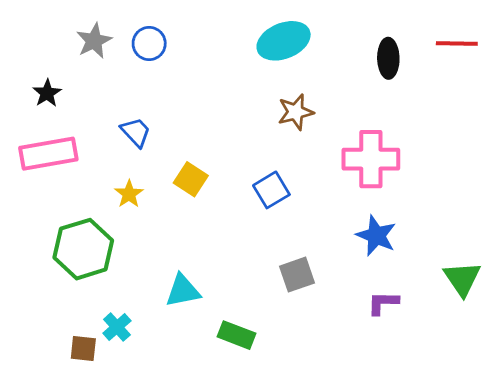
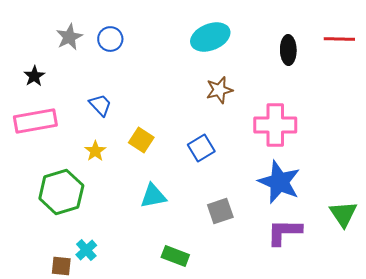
blue star: (376, 236) -> (279, 182), size x1.4
cyan triangle: (183, 291) -> (153, 196), moved
purple L-shape: (383, 303) -> (284, 232), size x1.5

